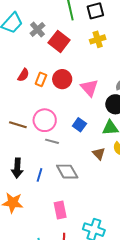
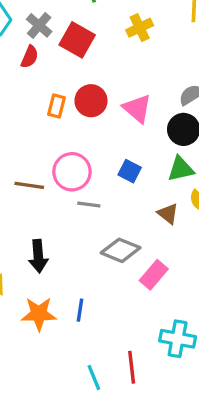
red semicircle: (23, 75) -> (30, 57), moved
gray diamond: (67, 172) -> (121, 250), turned -30
blue line: (39, 175) -> (80, 310), moved
pink rectangle: (60, 210) -> (154, 275), moved, turned 60

